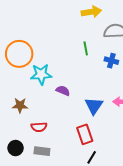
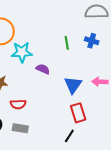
green line: (86, 48) -> (67, 43), moved
red rectangle: (85, 134) -> (78, 113), moved

